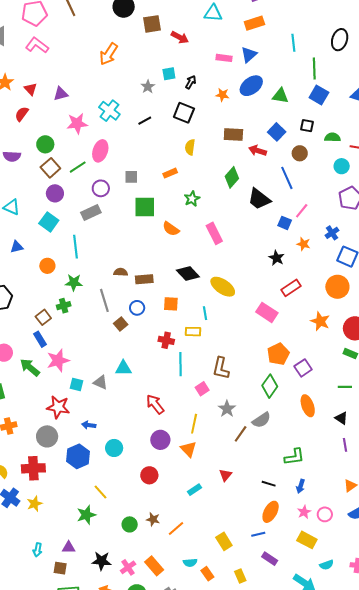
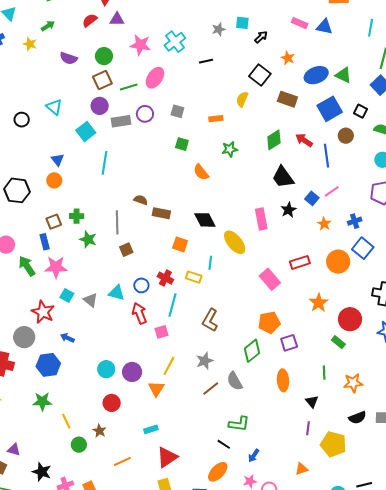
blue triangle: (249, 55) -> (324, 27), turned 36
blue ellipse: (251, 86) -> (316, 75), moved
purple triangle: (61, 94) -> (117, 19), moved
black square: (184, 113) -> (260, 75), moved
blue square: (277, 132) -> (330, 109), size x1.4
red arrow: (258, 151) -> (304, 140), moved
black trapezoid: (259, 199) -> (283, 177), moved
green square: (145, 207) -> (182, 144), size x0.6
gray rectangle: (91, 212) -> (121, 121), moved
pink rectangle: (214, 233) -> (261, 219), moved
blue triangle: (17, 247) -> (58, 160), moved, turned 48
black star: (277, 258) -> (288, 210), moved
orange circle: (47, 266) -> (54, 180), moved
green star: (74, 282) -> (88, 239), moved
orange circle: (337, 287) -> (338, 262), moved
blue circle: (137, 308) -> (141, 285), moved
green line: (345, 387) -> (324, 373), turned 72
pink square: (202, 389) -> (162, 332), moved
red arrow: (155, 404) -> (139, 313), moved
gray semicircle: (261, 420) -> (235, 381), turned 78
cyan circle: (114, 448) -> (106, 369), moved
green L-shape: (294, 457) -> (239, 424), moved
red triangle: (225, 475) -> (167, 457), moved, size x1.6
yellow line: (101, 492) -> (66, 421), moved
green star: (86, 515) -> (42, 401), moved
brown star: (153, 519) -> (99, 431), moved

